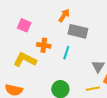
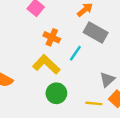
yellow L-shape: (25, 60) -> (46, 64), moved

